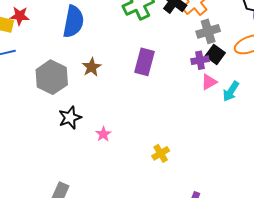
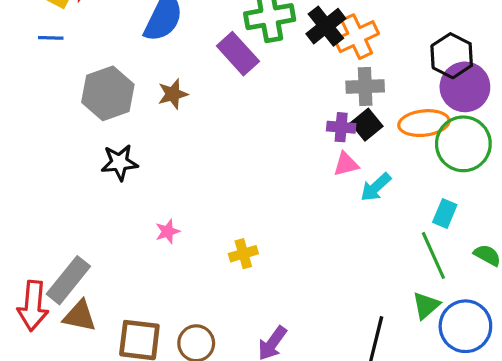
purple rectangle: (144, 62) -> (238, 54), moved, turned -72
pink star: (103, 134) -> (168, 231), moved

